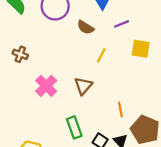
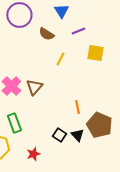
brown triangle: (83, 86) -> (34, 87), moved
green rectangle: (74, 127) -> (14, 123), moved

